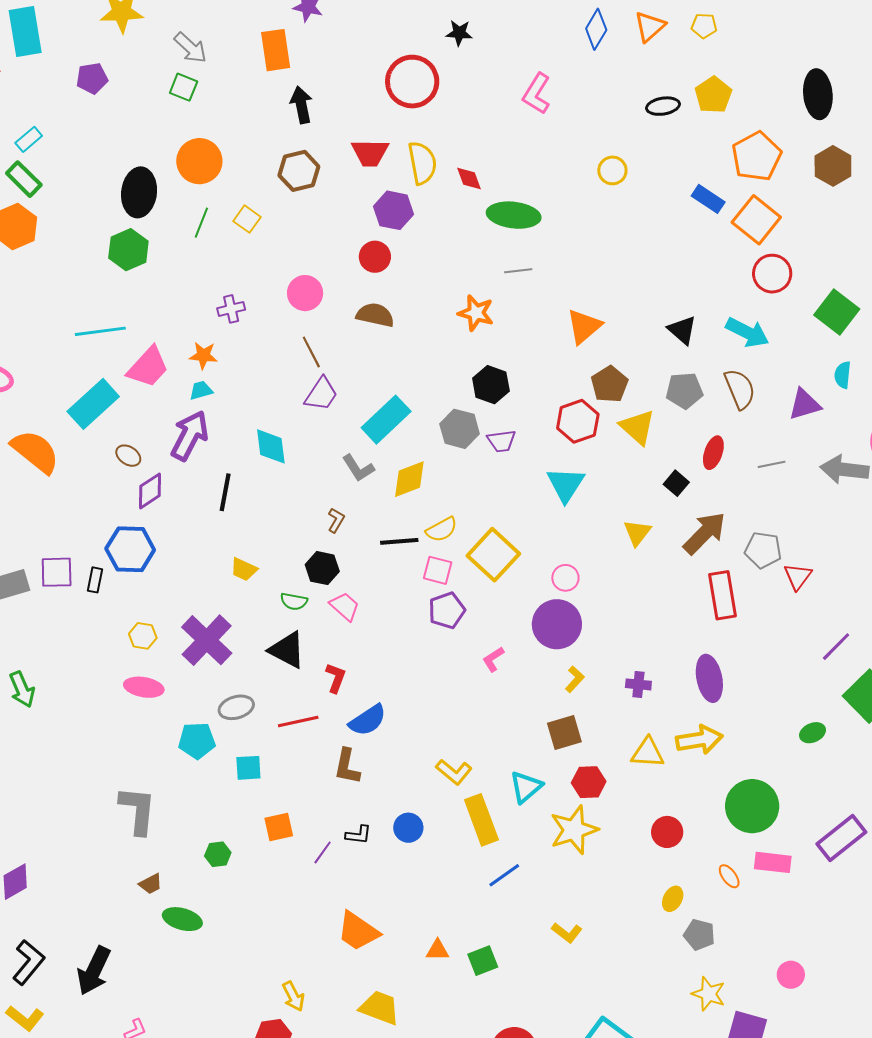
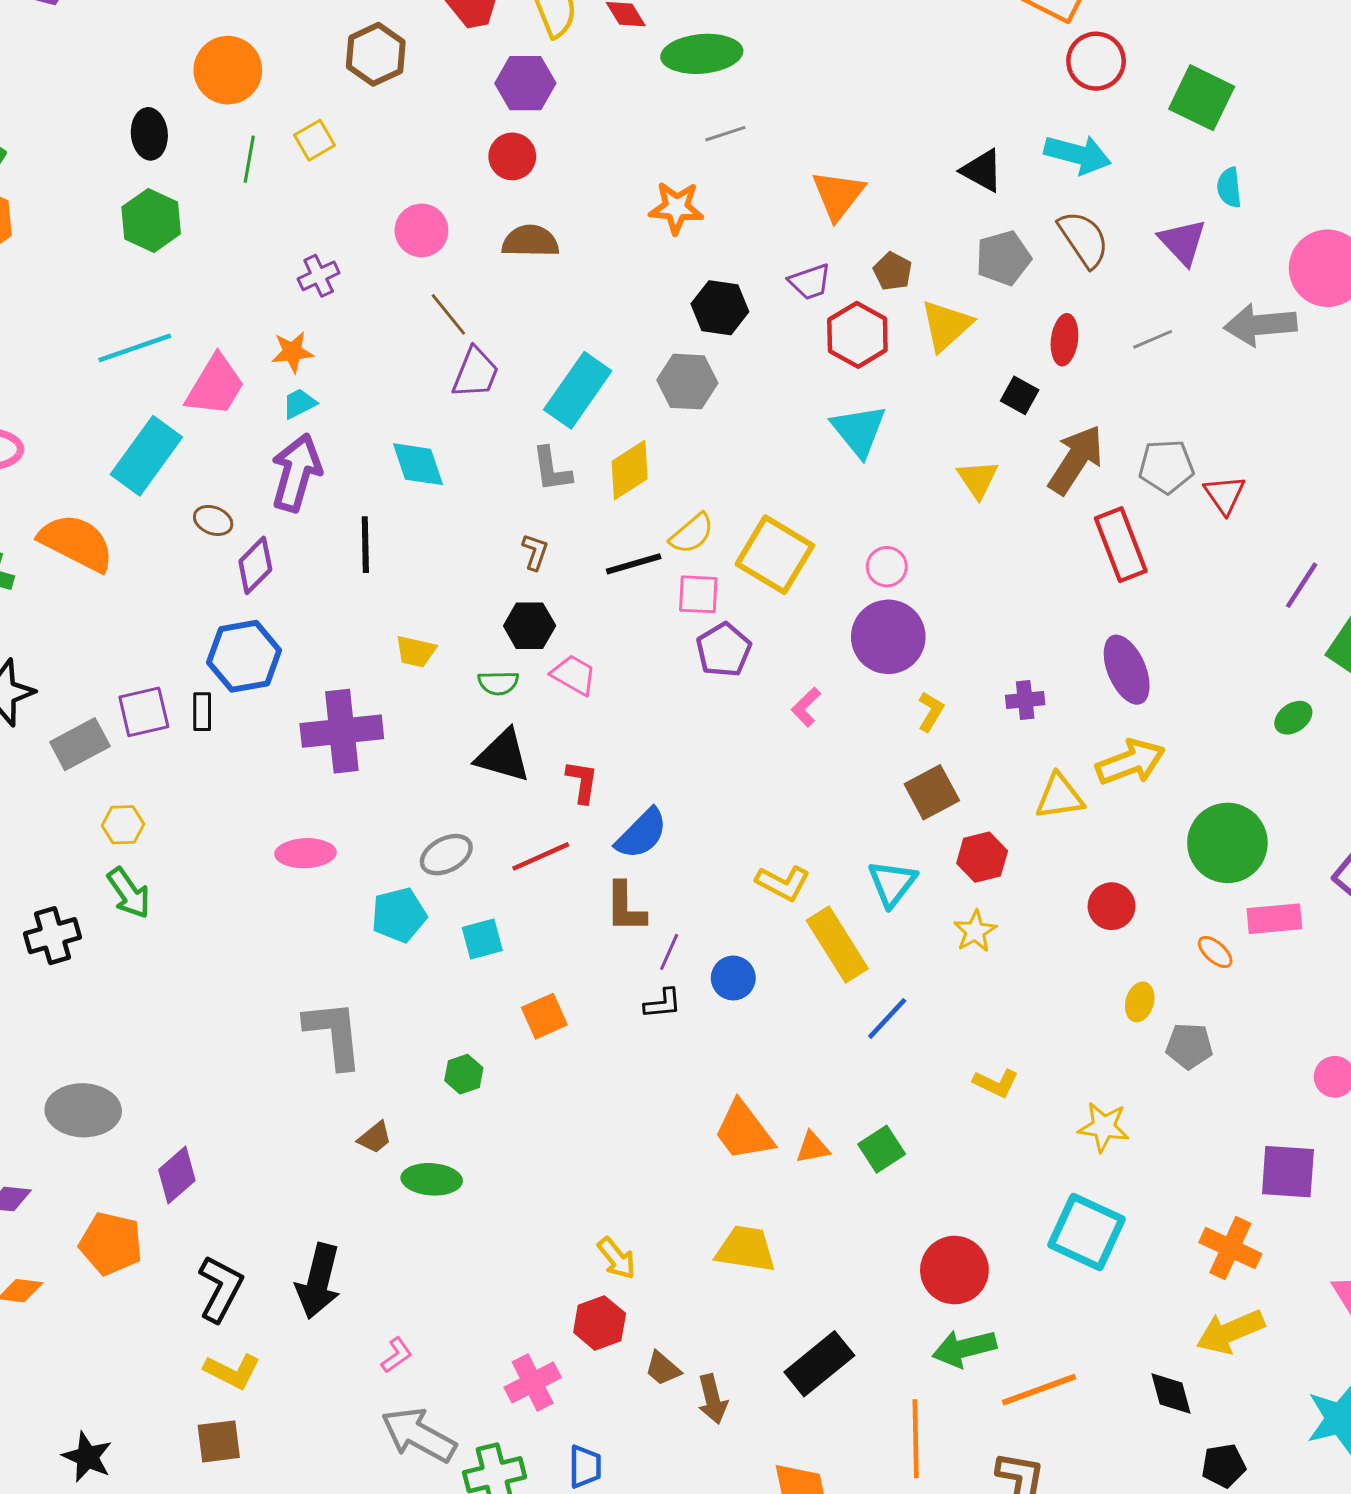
black ellipse: (139, 192) -> (149, 134), size x0.7
yellow square: (247, 219) -> (315, 140), turned 36
brown pentagon: (610, 384) -> (893, 271), size x0.7
purple triangle: (805, 404) -> (1183, 242), turned -45
yellow triangle: (638, 427) -> (946, 325), turned 48
purple trapezoid: (502, 441) -> (810, 282), moved
gray L-shape: (358, 468) -> (552, 469), turned 36
yellow hexagon: (143, 636) -> (123, 825), moved
purple cross: (207, 640) -> (342, 731), moved, turned -38
yellow star: (574, 830) -> (975, 931), size x0.6
purple line: (323, 852) -> (669, 952), moved
orange trapezoid: (358, 931) -> (744, 1131), moved, turned 30
yellow star: (709, 994) -> (1104, 1127), moved

